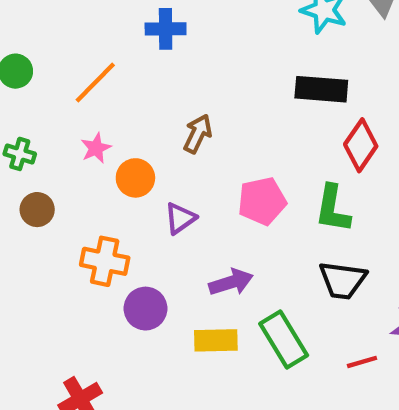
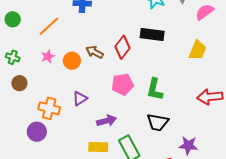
brown arrow: (198, 134) -> (95, 52), turned -90
red diamond: (361, 145) -> (122, 47), moved
orange circle: (135, 178) -> (72, 61), moved
purple triangle: (180, 218) -> (80, 98), moved
purple circle: (145, 309) -> (37, 132), moved

